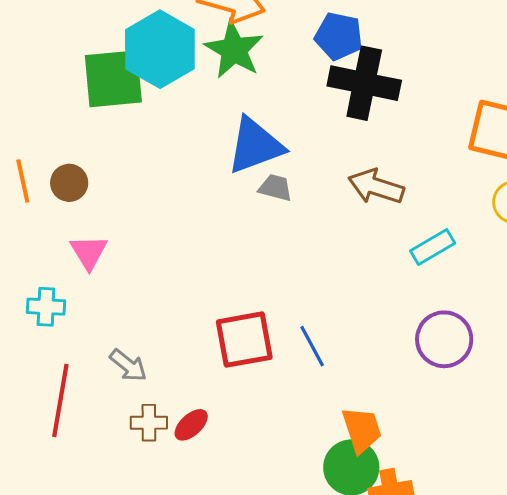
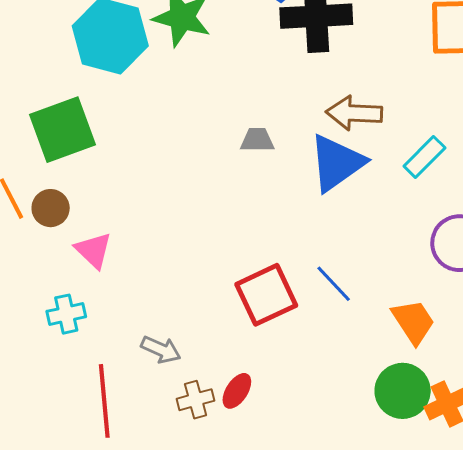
green square: (113, 79) -> (62, 130), moved
blue triangle: (255, 146) -> (337, 163), moved
brown circle: (69, 183) -> (51, 208), moved
orange trapezoid: (362, 430) -> (413, 322), moved

